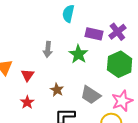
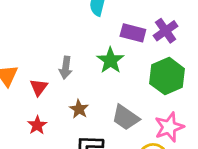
gray arrow: (48, 49) -> (66, 68), moved

